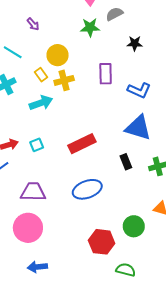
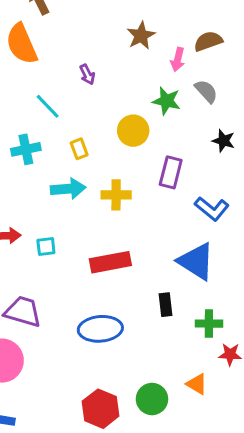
gray semicircle: (114, 14) -> (206, 91), turned 60
yellow circle: (58, 55) -> (133, 131), moved
yellow cross: (64, 80) -> (116, 195), moved

